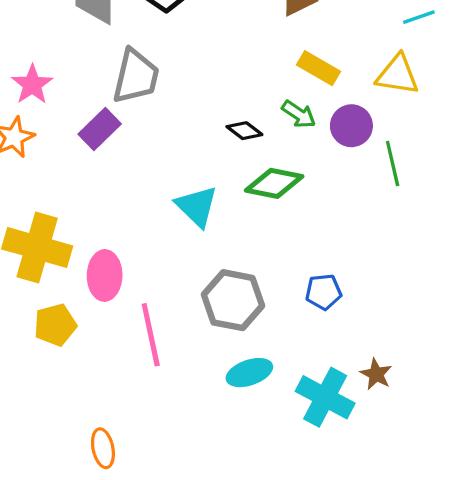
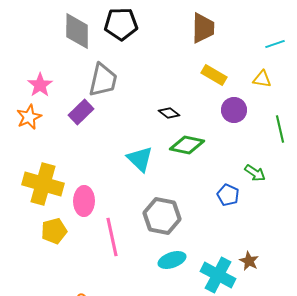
yellow triangle: (398, 75) -> (262, 79), size x0.7
green arrow: (299, 114) -> (255, 173), moved
green line: (393, 164) -> (280, 129), moved
blue pentagon: (323, 292) -> (228, 195), moved, turned 30

